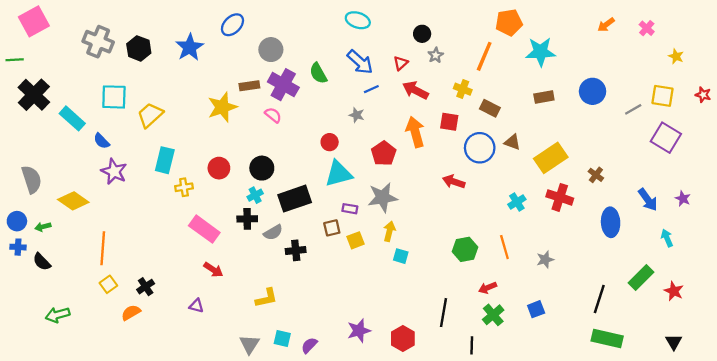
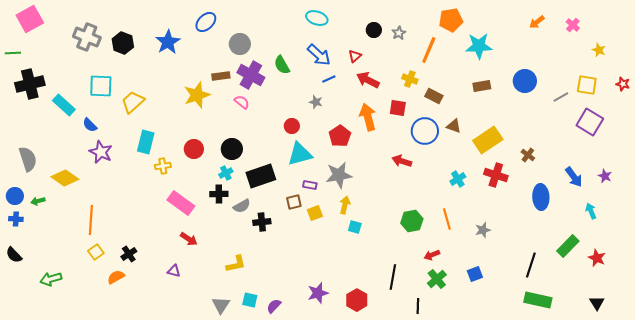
gray star: (436, 55) -> (399, 33), moved
black cross: (34, 95) -> (30, 84), turned 32
black semicircle: (42, 262) -> (14, 255), moved

